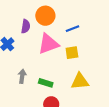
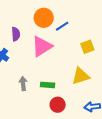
orange circle: (45, 16) -> (44, 18), moved
yellow square: (72, 53) -> (87, 47), moved

